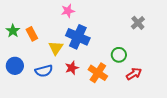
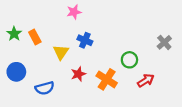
gray cross: (138, 23) -> (164, 42), moved
blue cross: (78, 37) -> (85, 40), size x0.6
blue semicircle: (44, 71) -> (45, 88), moved

